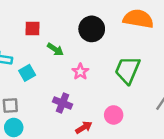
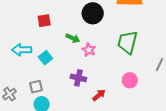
green arrow: (55, 49) -> (73, 38), moved
pink circle: (114, 115) -> (130, 80), moved

